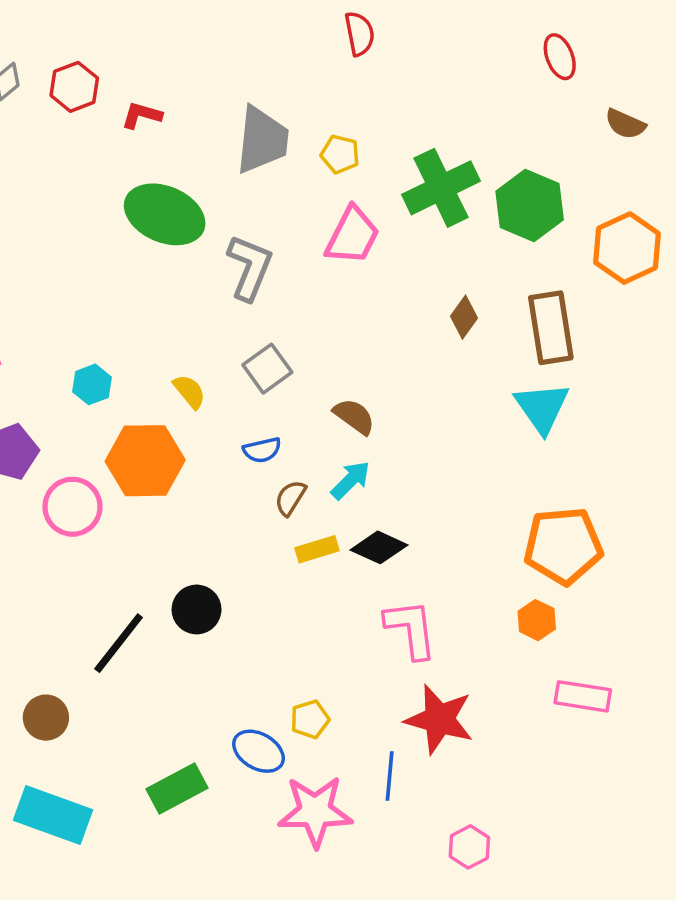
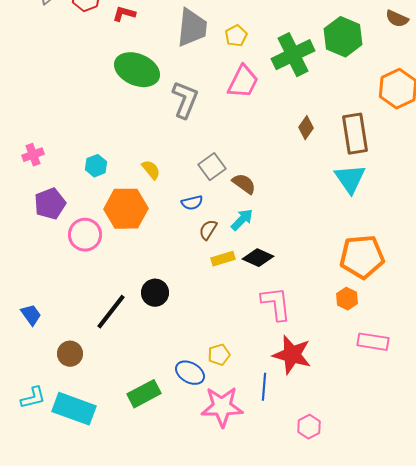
yellow pentagon: (340, 154) -> (236, 36), turned 30
green hexagon: (530, 206) -> (343, 37), moved
gray square: (267, 369) -> (212, 167), moved

